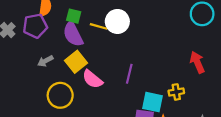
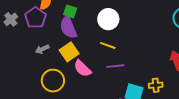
purple pentagon: (35, 26) -> (36, 18), turned -30
yellow line: (99, 26) -> (108, 45), moved
purple line: (129, 74) -> (115, 66), turned 66

